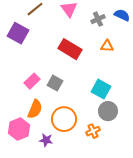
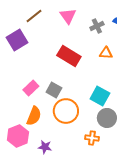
purple square: (18, 33) -> (17, 40), turned 30
orange circle: (64, 119) -> (66, 111), moved
orange cross: (93, 131) -> (92, 138), turned 32

